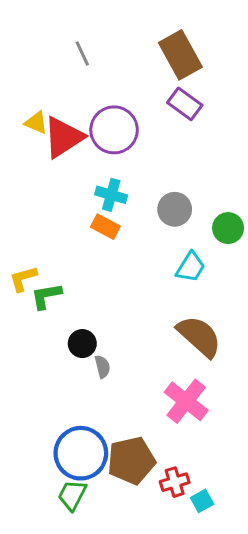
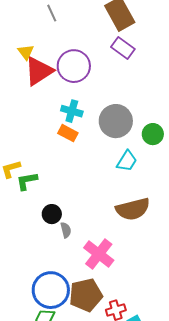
yellow triangle: (36, 123) -> (26, 52), moved, turned 30
gray circle: (175, 209) -> (116, 121), size x1.4
brown semicircle: (199, 336) -> (133, 209), turned 124
pink cross: (186, 401) -> (99, 254), moved

